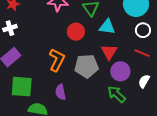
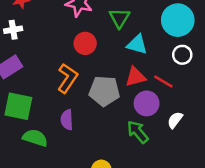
red circle: (76, 32) -> (85, 43), moved
red triangle: (109, 52) -> (135, 77), turned 36
red line: (142, 53) -> (163, 82), moved

